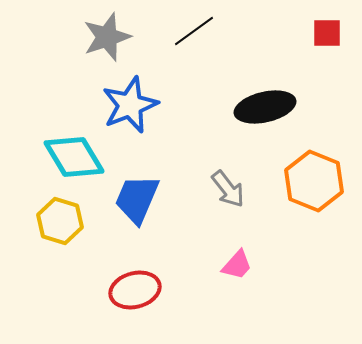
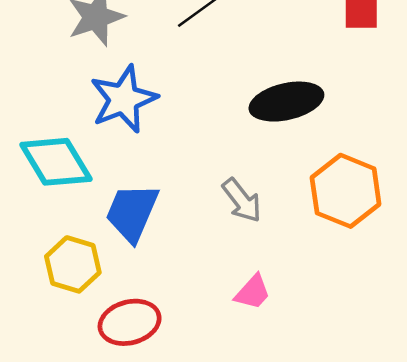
yellow hexagon: (60, 221) -> (73, 264), moved

